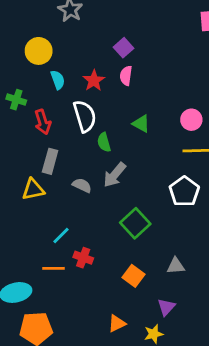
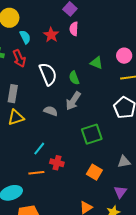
white semicircle: (85, 116) -> (48, 74), moved
red arrow: (43, 122) -> (19, 58), moved
green triangle: (141, 124) -> (96, 63), moved
green semicircle: (104, 142) -> (74, 78), moved
gray rectangle: (50, 161) -> (13, 94), moved
green square: (135, 223) -> (92, 134), turned 30

